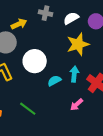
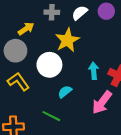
yellow star: (78, 44) -> (67, 40), moved
cyan semicircle: (54, 81) -> (65, 92), moved
pink arrow: (77, 105) -> (102, 102), size x1.6

